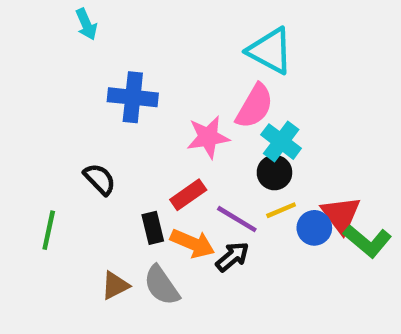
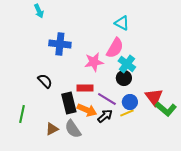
cyan triangle: (270, 51) -> (122, 23), size x0.7
red rectangle: (188, 195) -> (85, 88), turned 35
yellow line: (281, 210) -> (127, 113), moved
black rectangle: (153, 228) -> (69, 103), size x1.5
blue circle: (314, 228) -> (130, 102), moved
green line: (49, 230) -> (22, 114), moved

